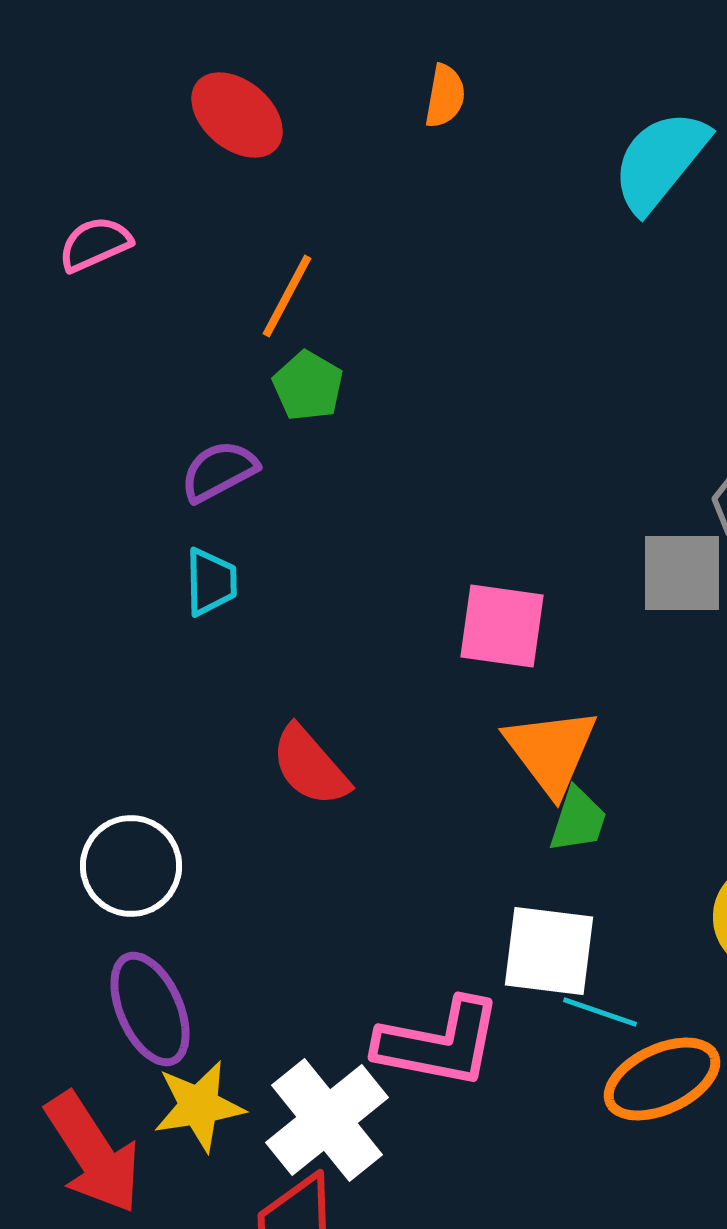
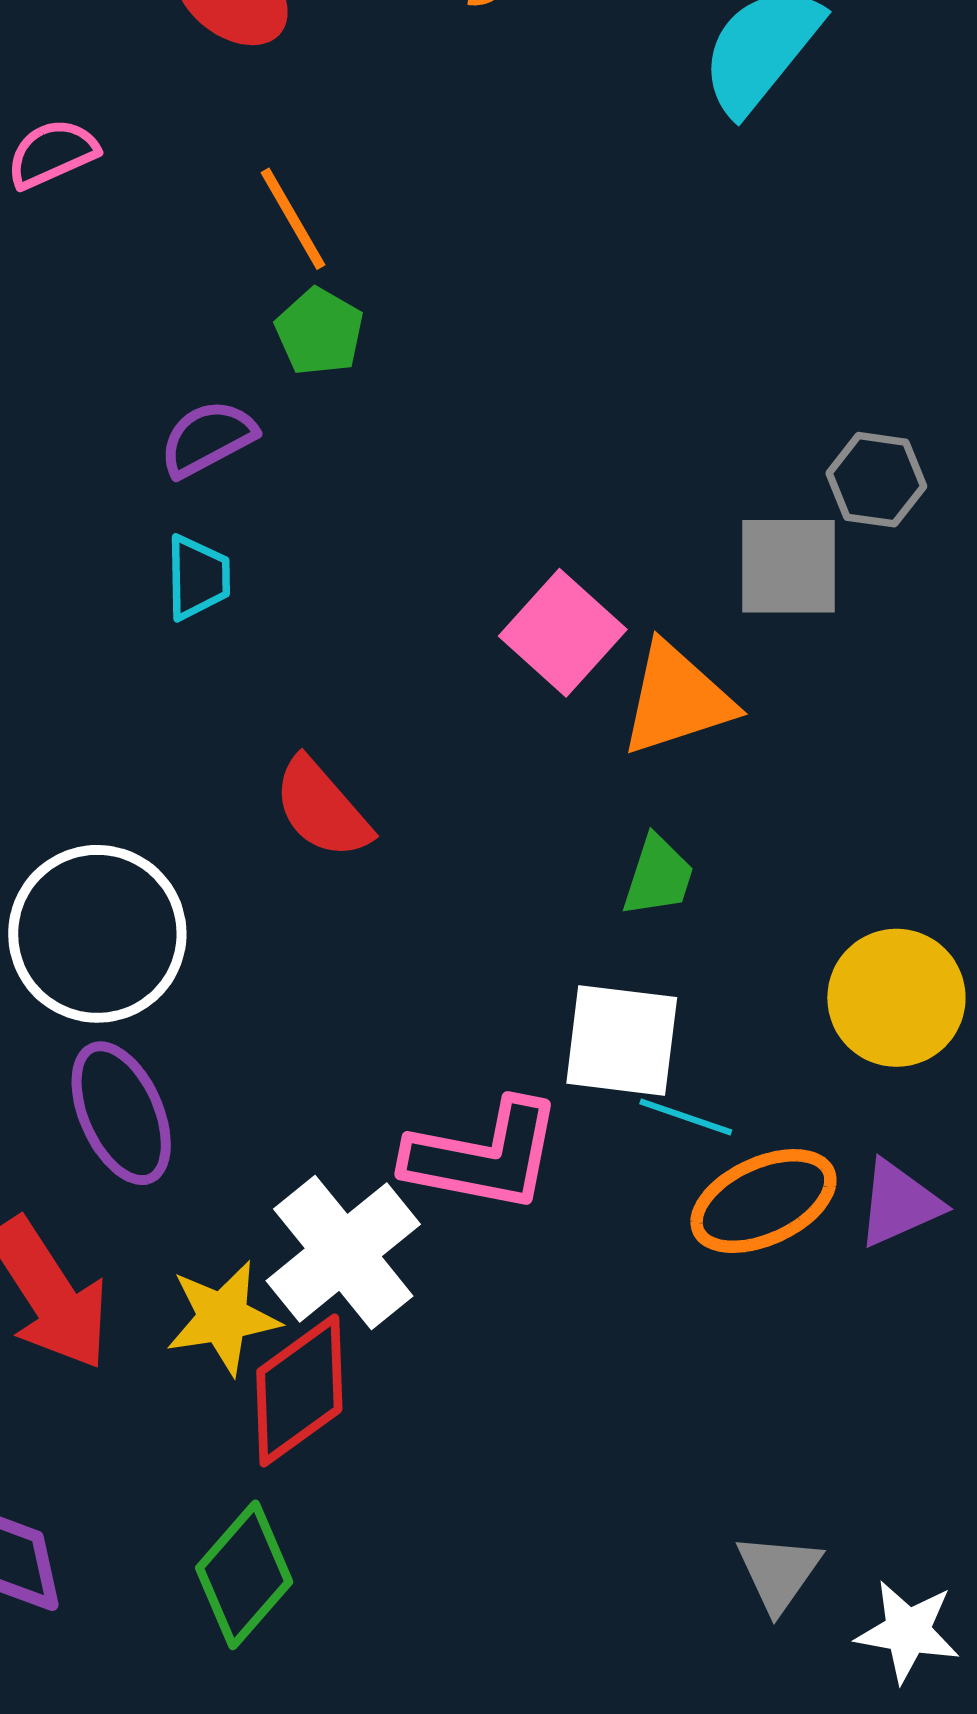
orange line: (287, 296) -> (293, 219), turned -58
pink square: (502, 626) -> (563, 633), turned 34
orange triangle: (551, 751) -> (677, 699), moved, turned 49
white circle: (131, 866) -> (97, 934), size x1.4
yellow star: (199, 1106) -> (223, 1318), moved

